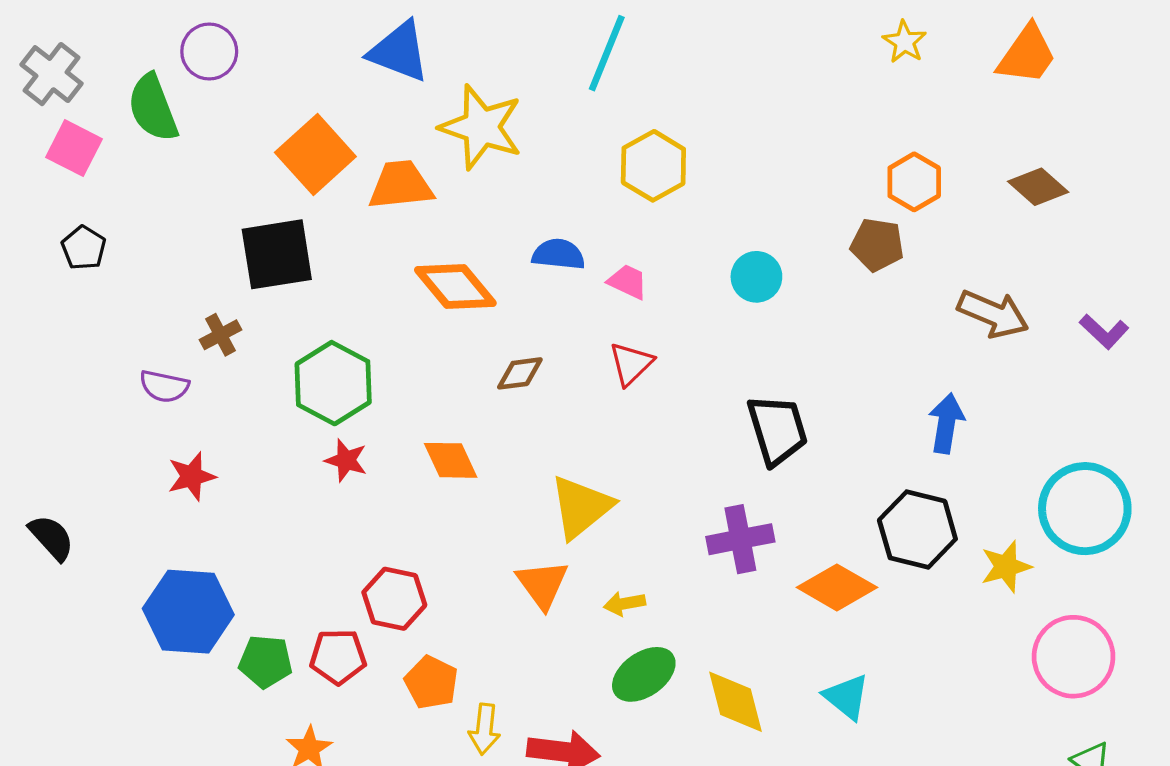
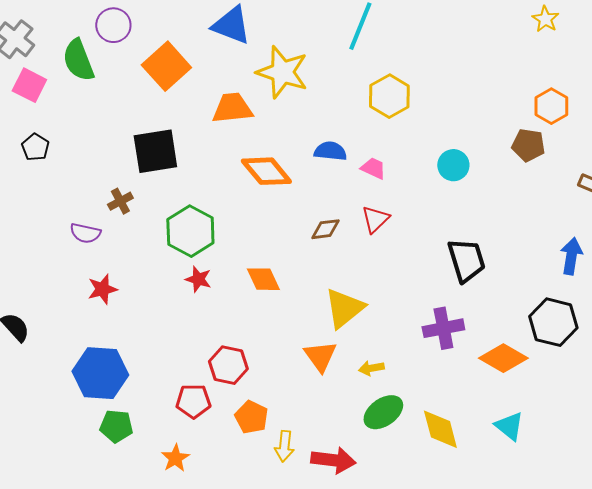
orange square: (315, 155) -> (166, 66), moved
brown diamond: (520, 373) -> (325, 229), moved
green pentagon: (266, 662) -> (116, 426), moved

